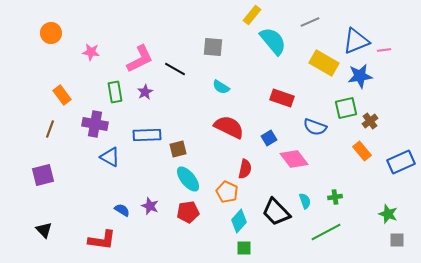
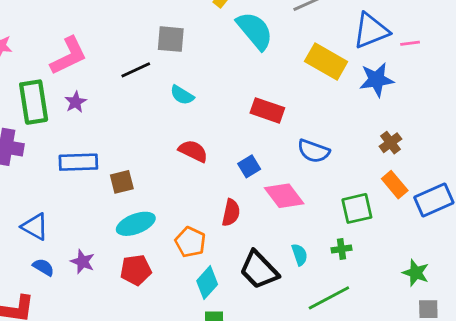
black line: (175, 69) -> (136, 70), moved, turned -55
green rectangle: (115, 92) -> (34, 102), size x1.4
green square: (346, 108) -> (357, 208), moved
red semicircle: (229, 127) -> (193, 151), size x0.7
orange rectangle: (362, 151) -> (395, 185), moved
blue triangle: (110, 157) -> (35, 227), moved
red semicircle: (245, 169) -> (231, 213), moved
cyan ellipse: (188, 179) -> (136, 224), turned -72

